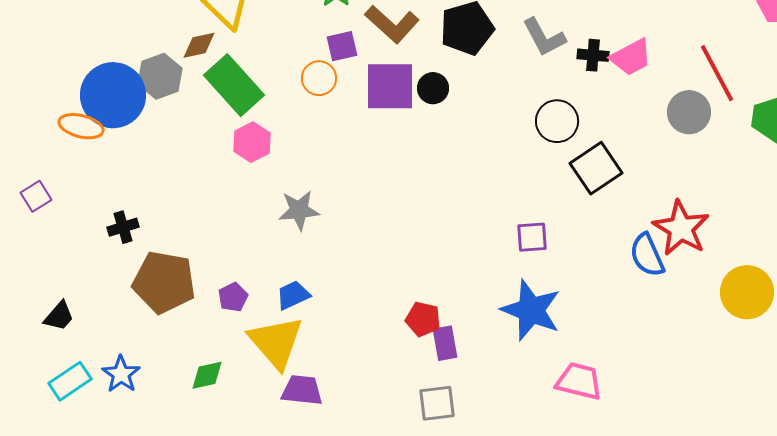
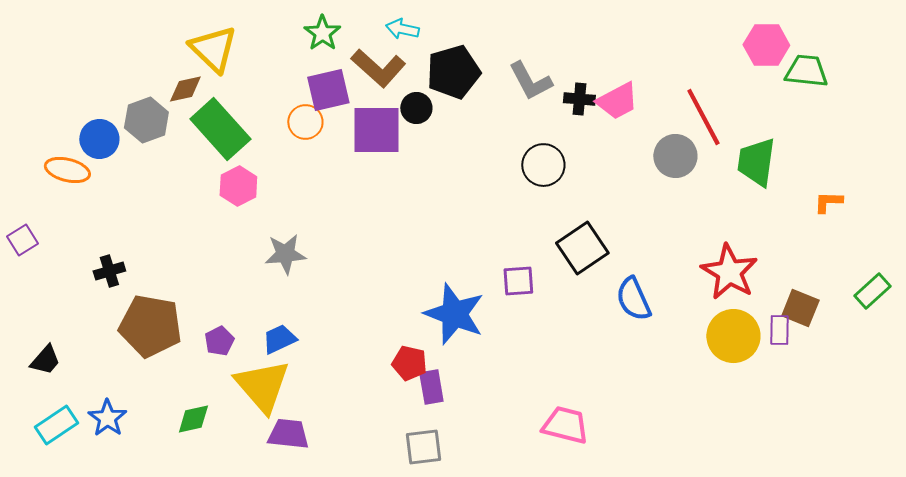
purple square: (342, 46) -> (328, 90), size x1.4
black circle: (433, 88) -> (416, 108), moved
blue circle: (113, 95) -> (99, 139), size x0.6
black square: (596, 168) -> (582, 248), moved
red star: (681, 228) -> (729, 272), moved
blue star: (531, 310) -> (454, 314), moved

